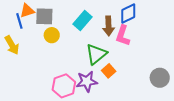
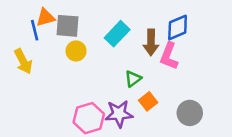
green triangle: (96, 54) -> (133, 79), size x0.6
gray circle: (160, 78) -> (190, 113), moved

